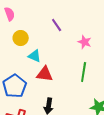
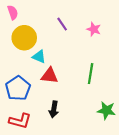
yellow circle: (21, 38) -> (24, 38), size x1.5
pink star: (85, 42) -> (94, 29), moved

